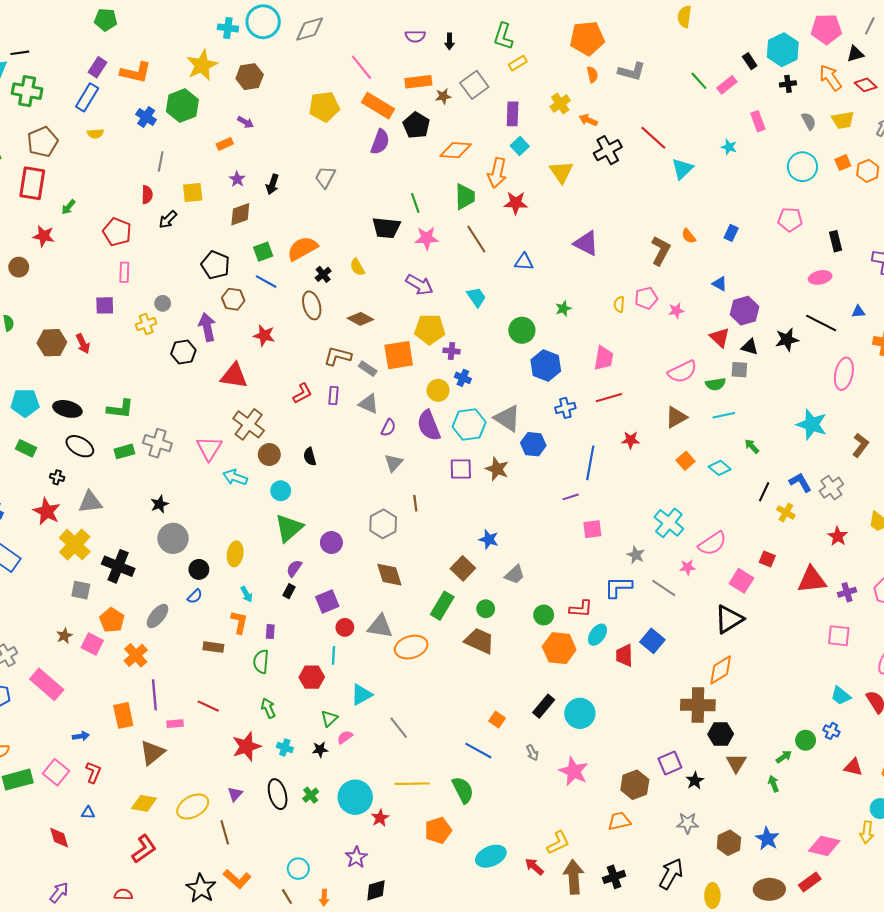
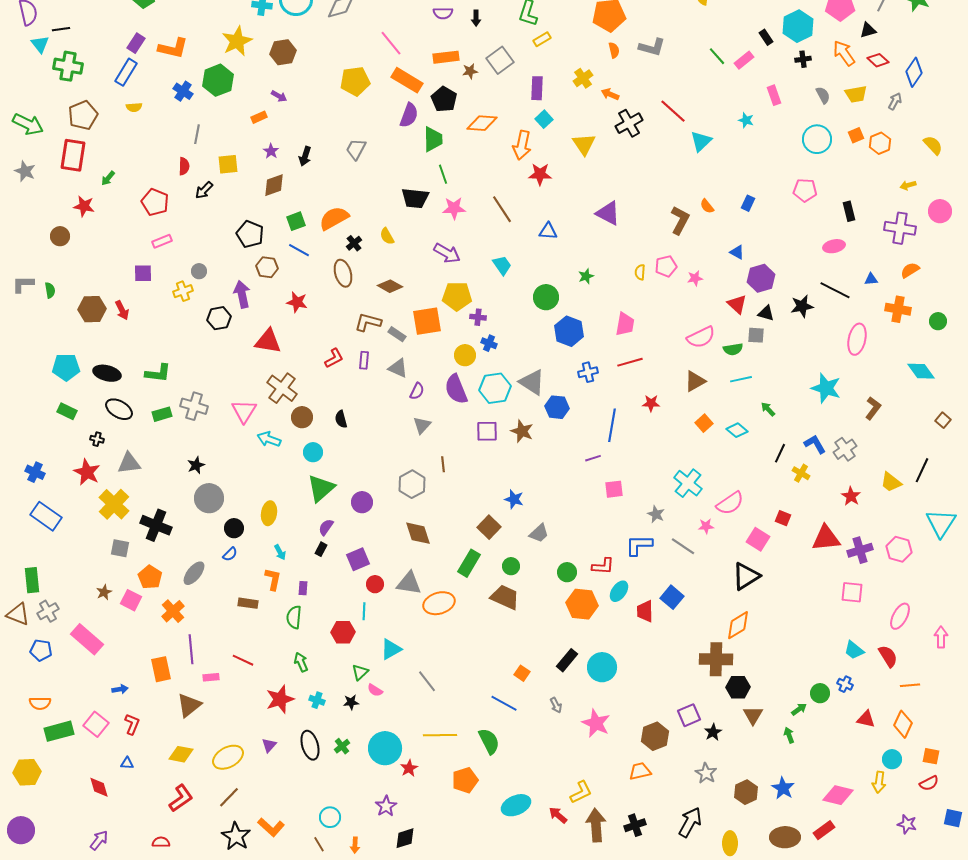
green trapezoid: (465, 197) -> (433, 139), moved
pink rectangle: (124, 272) -> (162, 241), turned 66
purple cross: (847, 592) -> (860, 550), size x1.4
pink semicircle: (345, 737) -> (375, 690), turned -112
gray star: (688, 823) -> (706, 773), turned 30
brown line: (225, 832) -> (229, 797), moved, turned 60

